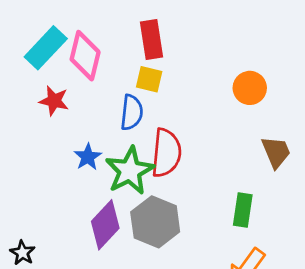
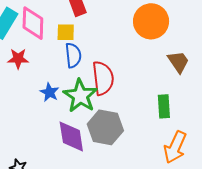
yellow square: (149, 79) -> (66, 32), moved
orange circle: (250, 88) -> (151, 21), size x1.5
purple diamond: (105, 225) -> (71, 137), turned -40

